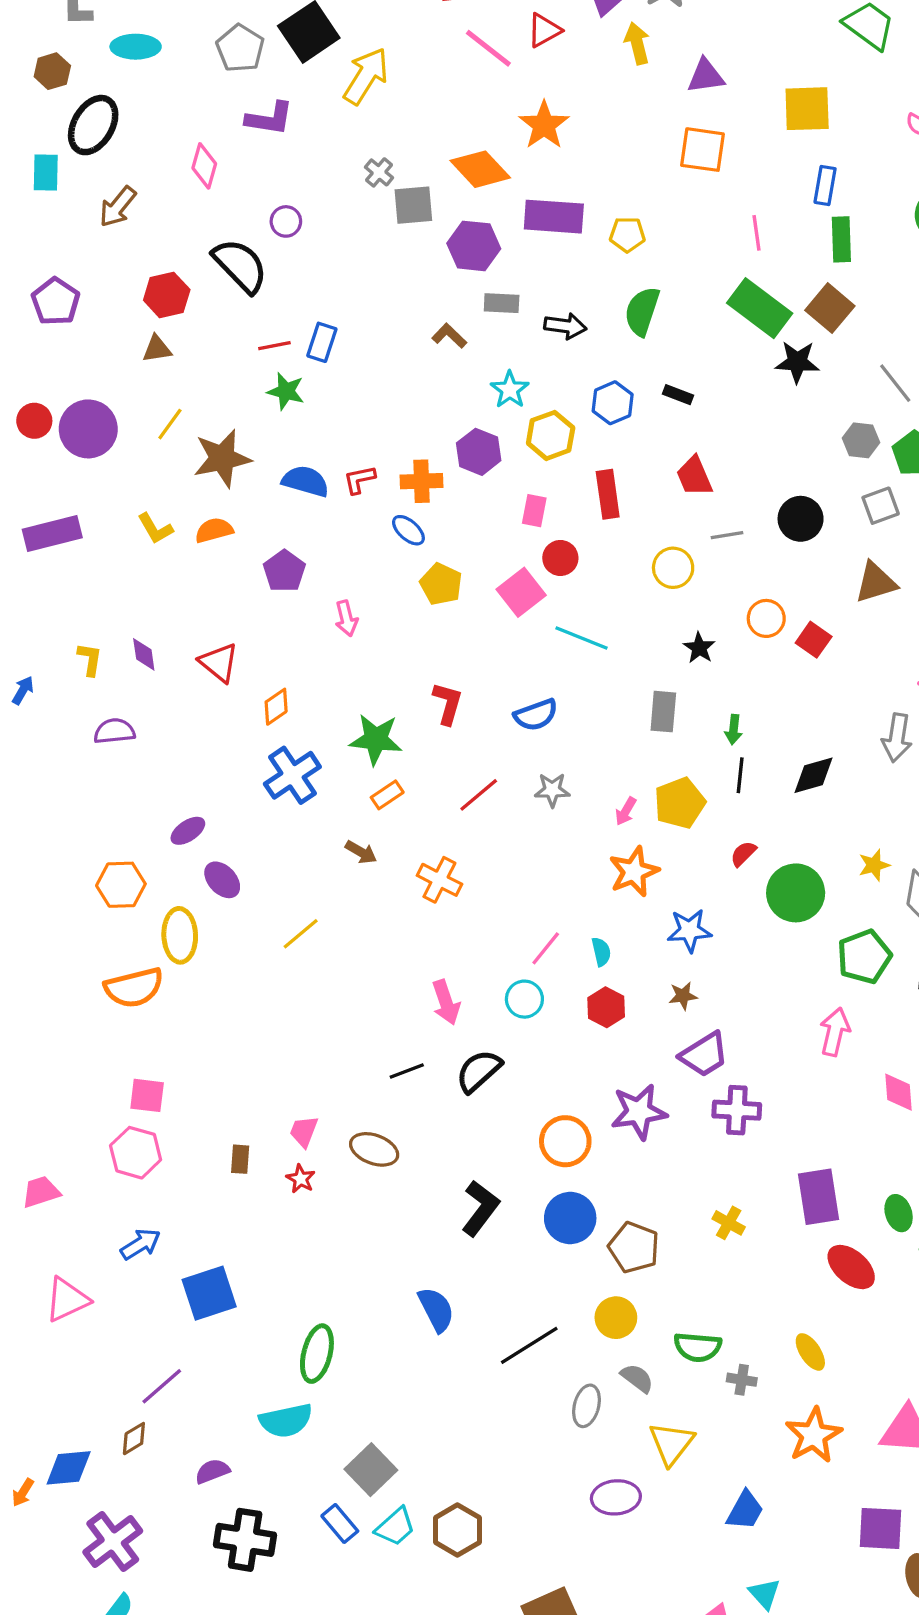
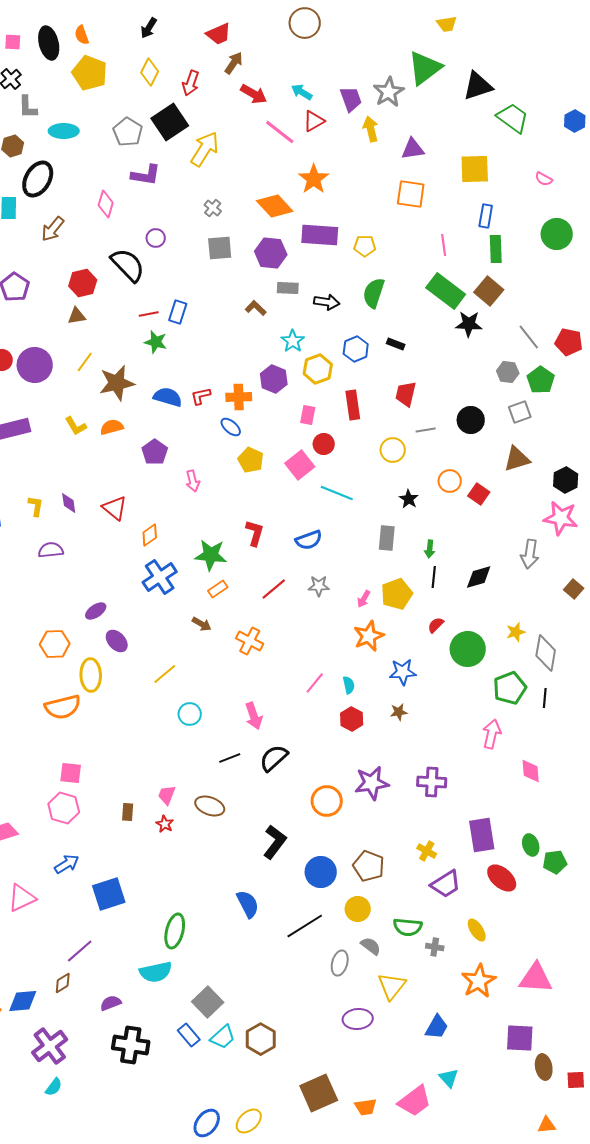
gray square: (413, 205) -> (220, 248), moved
red trapezoid: (694, 476) -> (406, 394), turned 36
cyan circle: (524, 999) -> (190, 714), moved
purple trapezoid: (704, 1055) -> (446, 884), moved
blue circle: (570, 1218) -> (321, 872), moved

